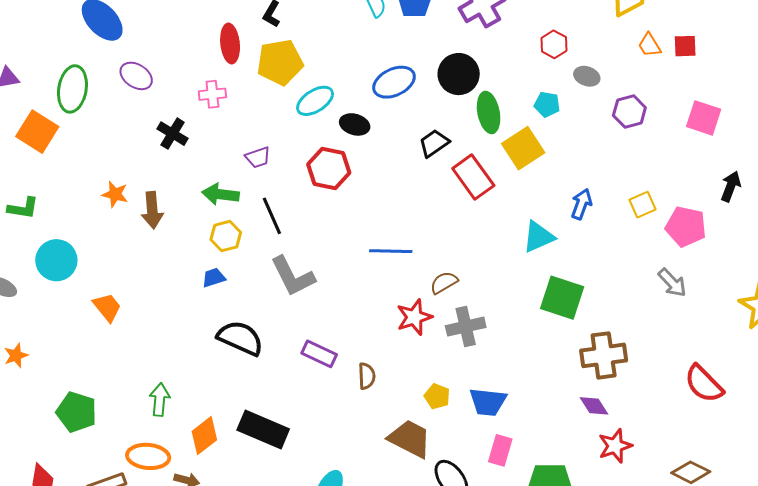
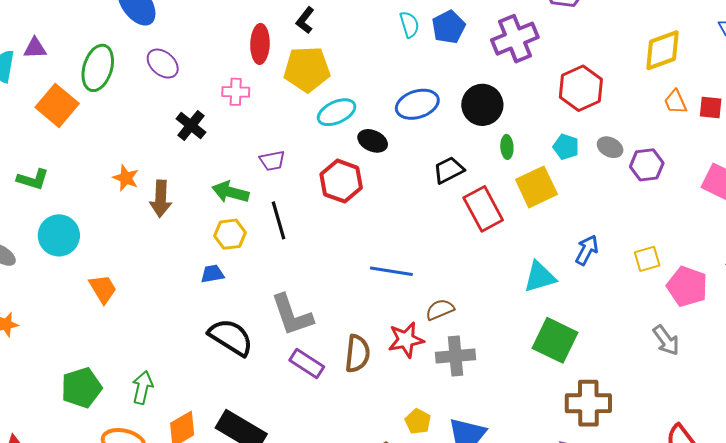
red hexagon: (554, 44) -> (581, 88), size x1.6
gray ellipse: (587, 76) -> (610, 147), moved
green ellipse: (489, 112) -> (507, 147), size x0.6
gray L-shape: (293, 276) -> (292, 315), moved
brown semicircle: (367, 376) -> (357, 354), moved, size x1.4
green pentagon: (77, 412) -> (81, 388), moved, turned 30

